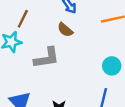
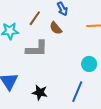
brown line: (23, 19) -> (35, 18), moved

